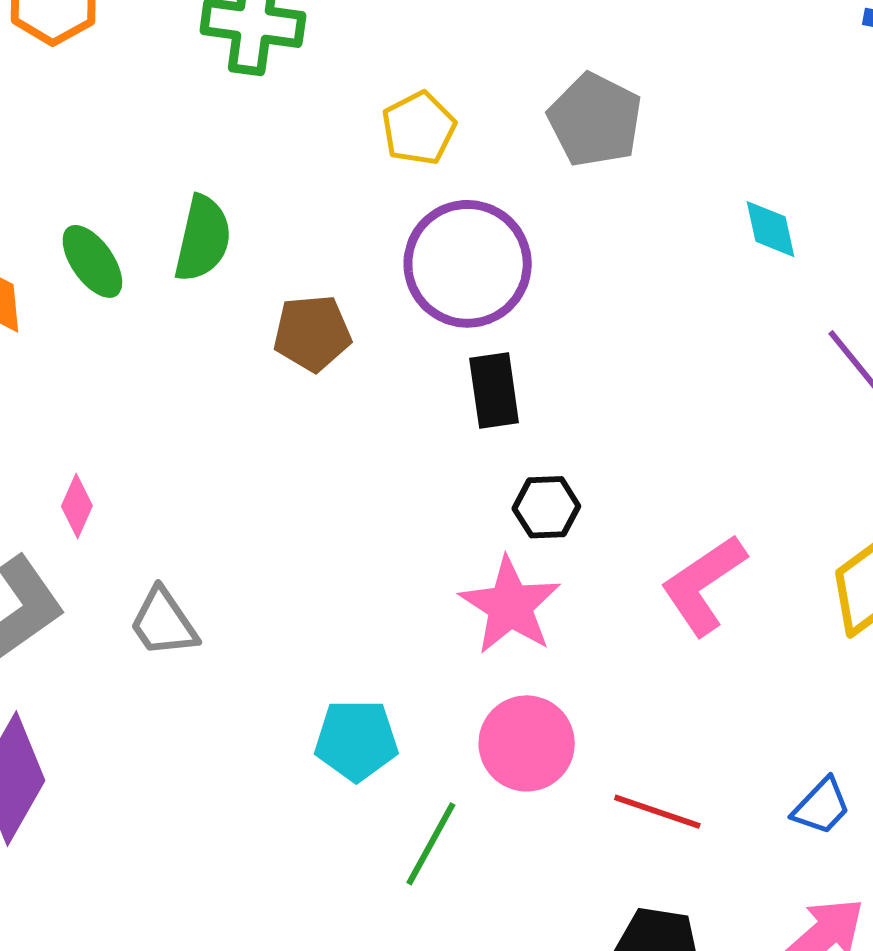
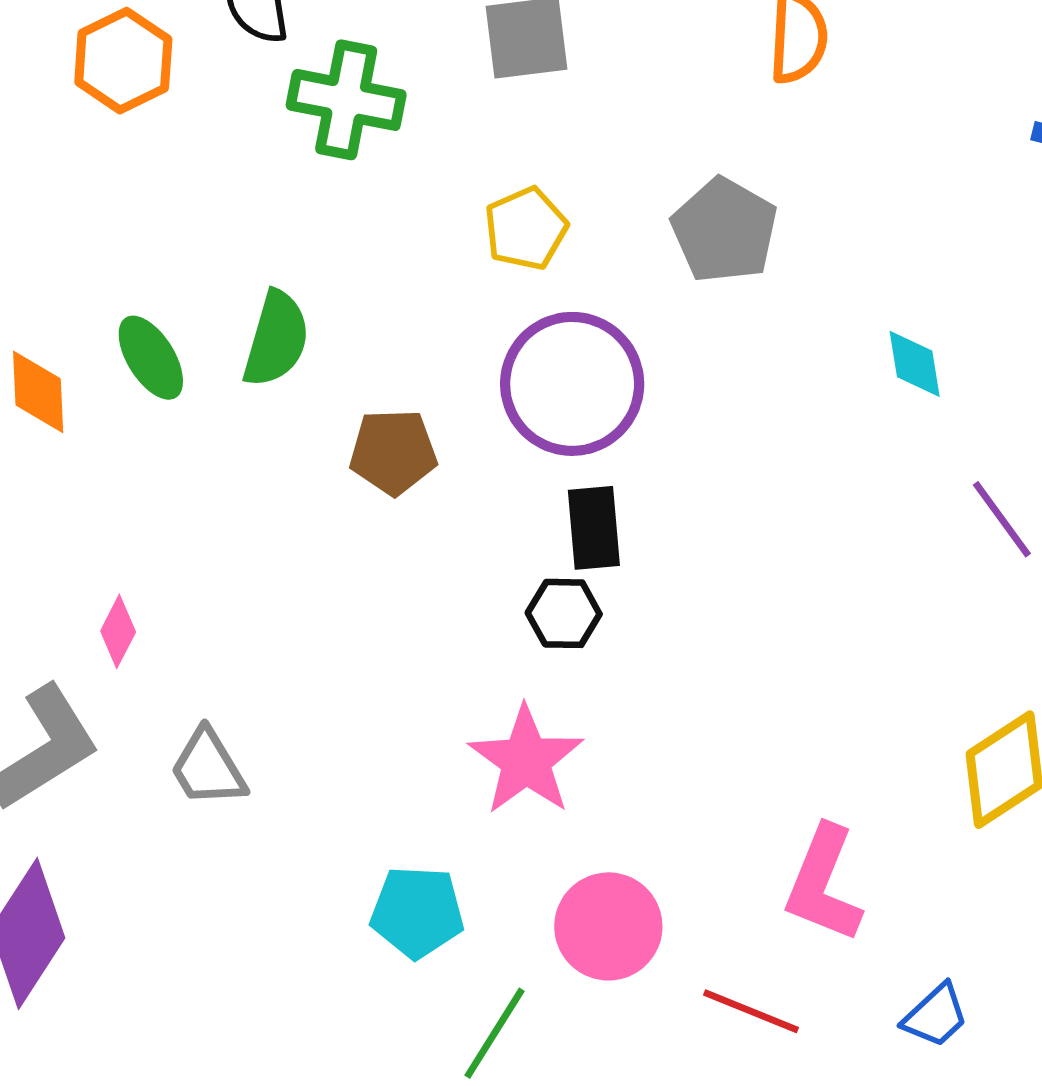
black hexagon: (546, 507) -> (564, 613), moved
pink L-shape: (704, 585) -> (823, 884), moved, turned -37
pink star: (510, 606) -> (526, 760), moved

